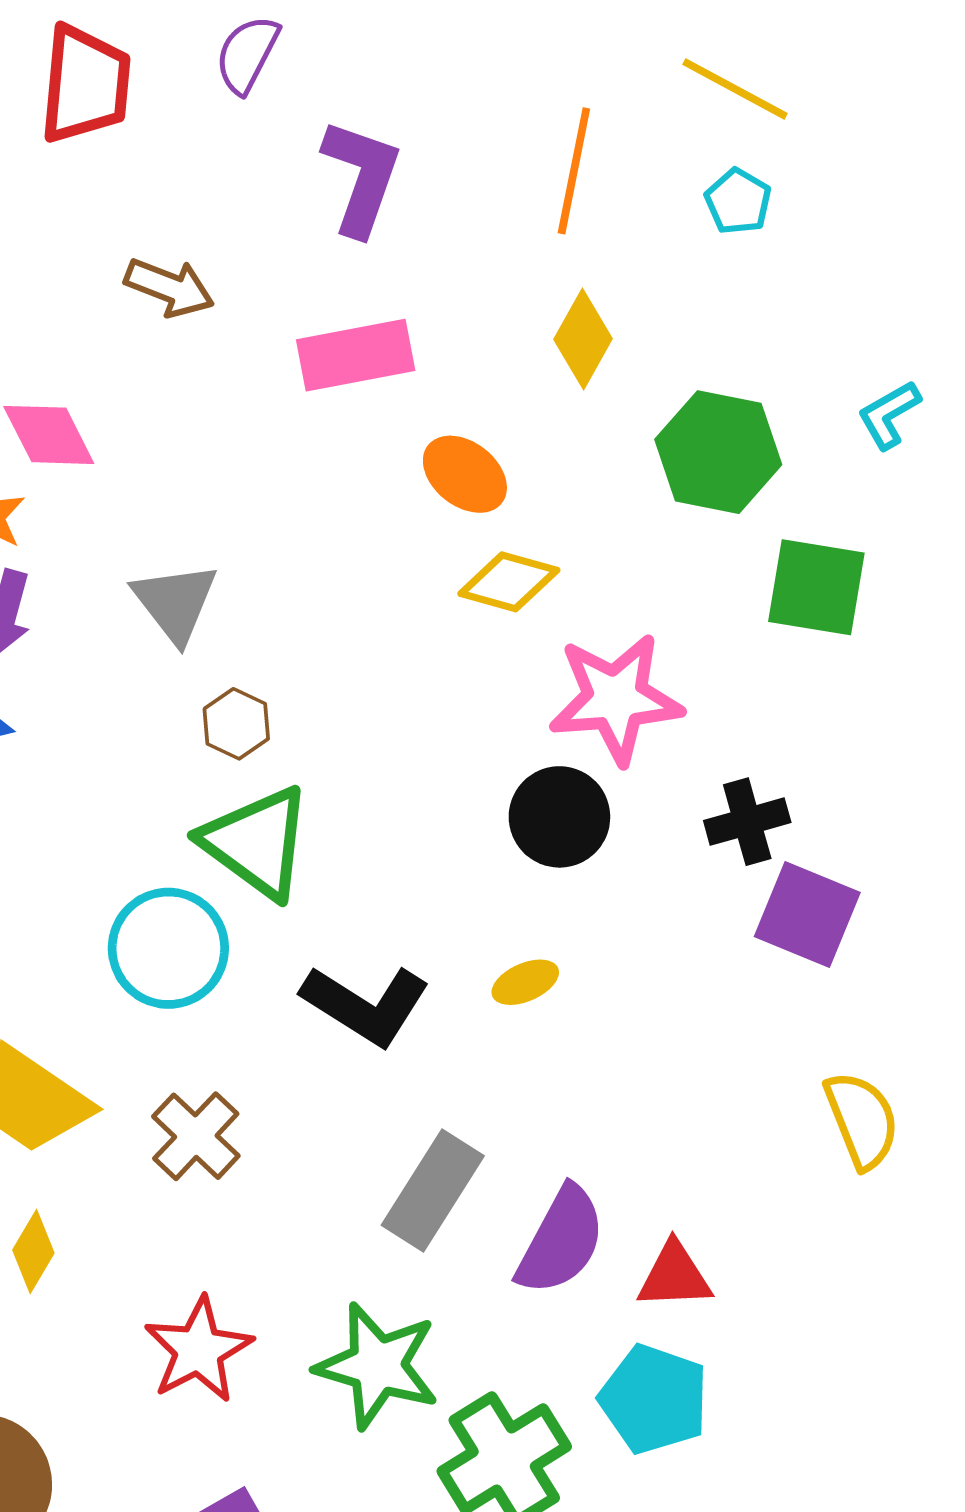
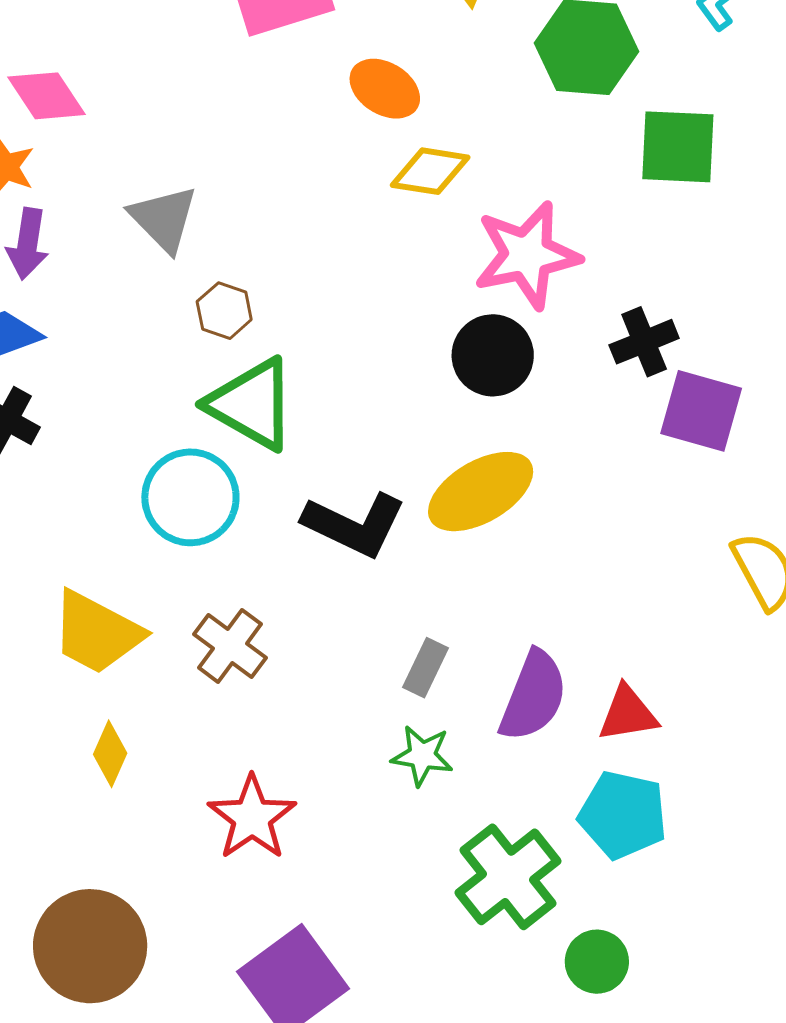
yellow ellipse: (525, 982) -> (481, 492), size x2.0
gray rectangle: (433, 1191) -> (426, 668), size x0.6
green star: (377, 1366) -> (422, 756), moved, size x0.6

